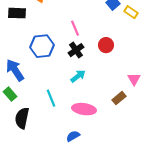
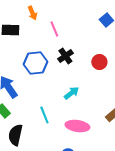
pink line: (75, 28) -> (54, 29), moved
black cross: (76, 50) -> (65, 56), moved

